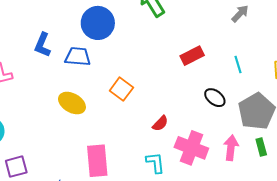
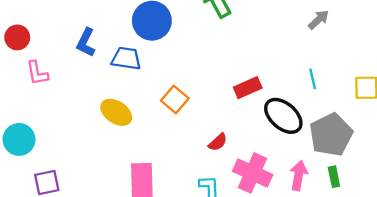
red rectangle: (192, 56) -> (248, 88), moved
black ellipse: (215, 98) -> (283, 116), size x1.6

